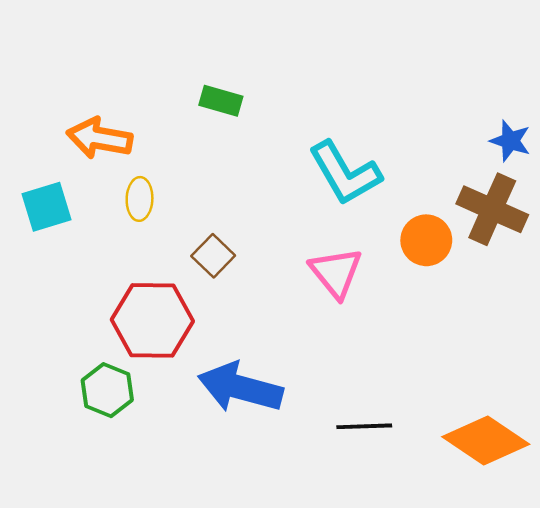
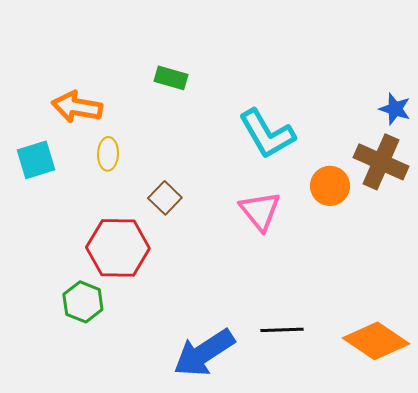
blue arrow: (240, 388) -> (204, 353), moved, turned -48

